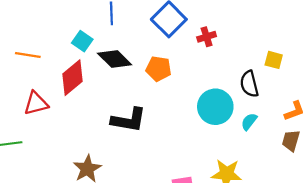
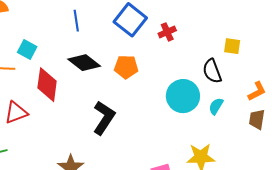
cyan square: (82, 41) -> (27, 49), moved
red diamond: (72, 78) -> (47, 85), turned -36
black L-shape: (129, 120) -> (104, 118), turned -60

